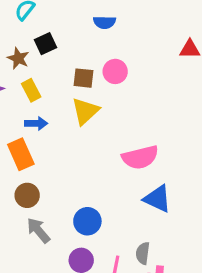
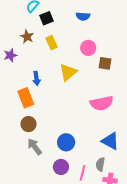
black square: (46, 44) -> (47, 18), moved
brown square: (83, 78) -> (105, 63), moved
yellow rectangle: (31, 90) -> (52, 43), moved
blue arrow: (36, 123) -> (36, 79), turned 80
blue triangle: (157, 199) -> (110, 141), moved

